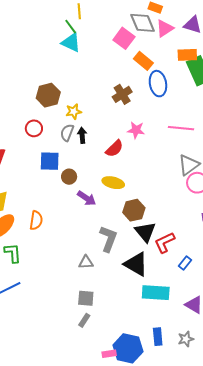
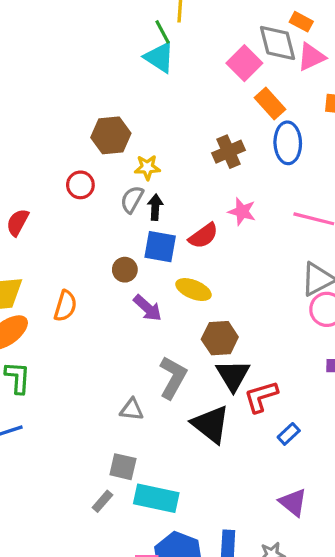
blue square: (50, 161) -> (160, 247), moved
orange semicircle: (36, 220) -> (65, 306), moved
cyan rectangle: (156, 293) -> (156, 498), moved
gray rectangle: (84, 320) -> (102, 501), moved

